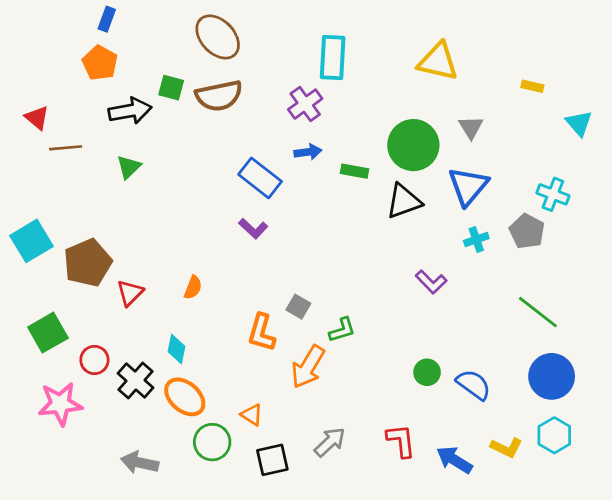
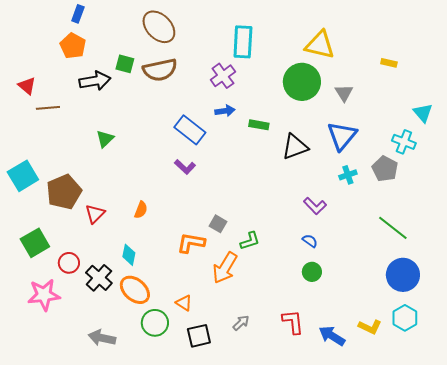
cyan triangle: (579, 123) -> (423, 113), moved
green circle: (413, 145) -> (302, 82), moved
green triangle: (129, 167) -> (105, 139), moved
orange L-shape: (261, 333) -> (191, 243), turned 84
blue semicircle: (474, 385) -> (310, 241), moved, size x0.6
gray arrow: (330, 442) -> (241, 323), size x0.7

